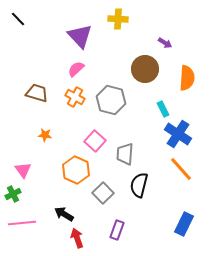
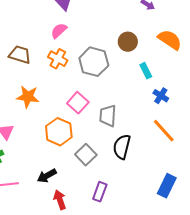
brown circle: (145, 69) -> (128, 42), moved, size x0.7
orange semicircle: (187, 78) -> (170, 40), turned -60
blue cross: (178, 134) -> (161, 96), size x0.6
orange star: (45, 135) -> (28, 97), size x1.6
black arrow: (64, 214) -> (47, 176), turned -60

